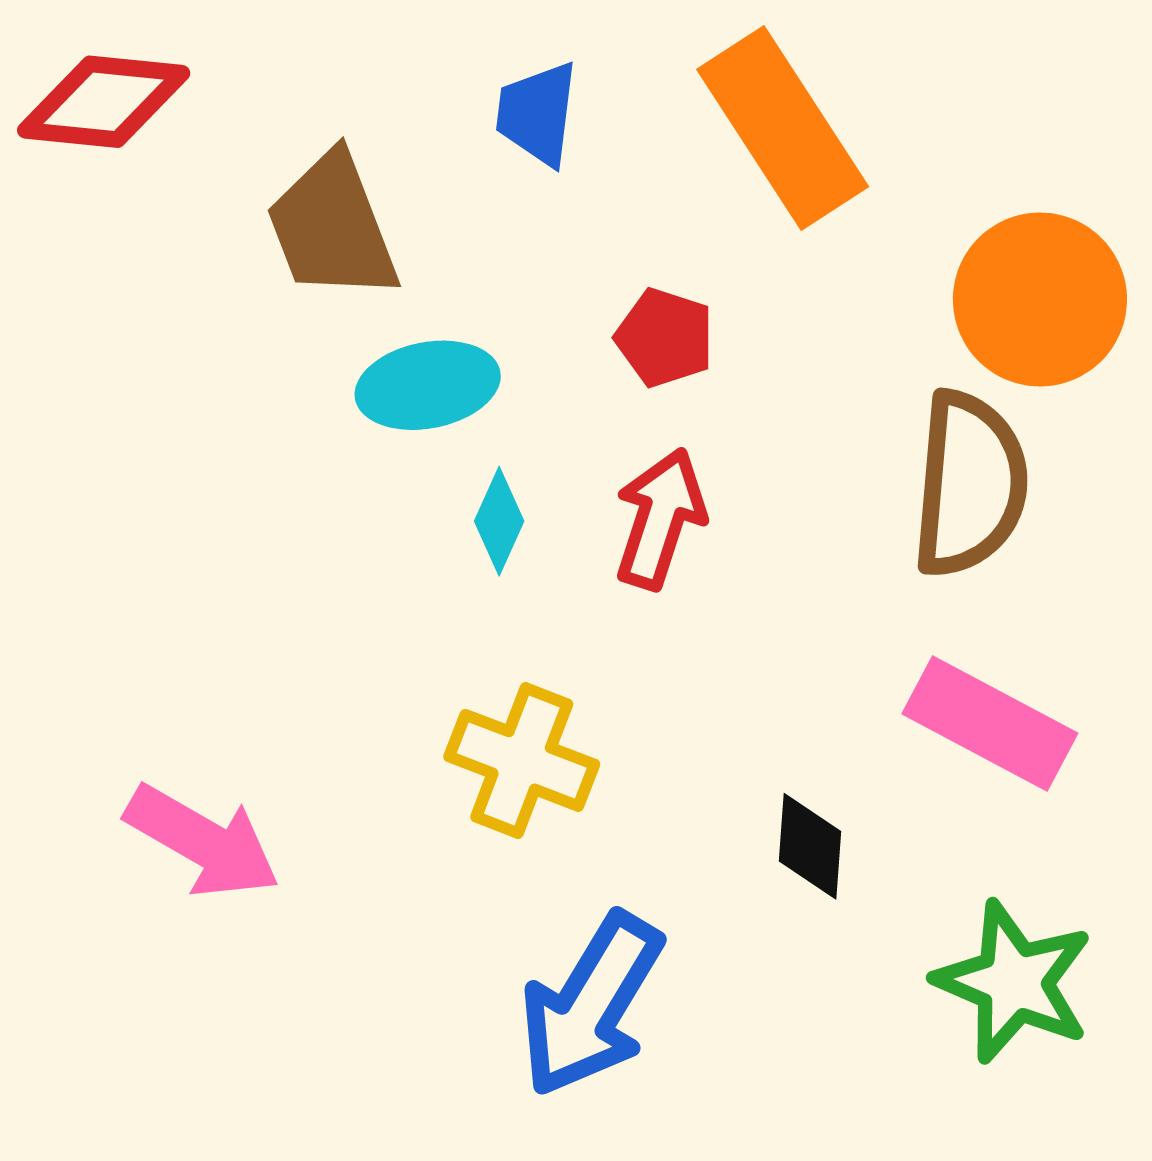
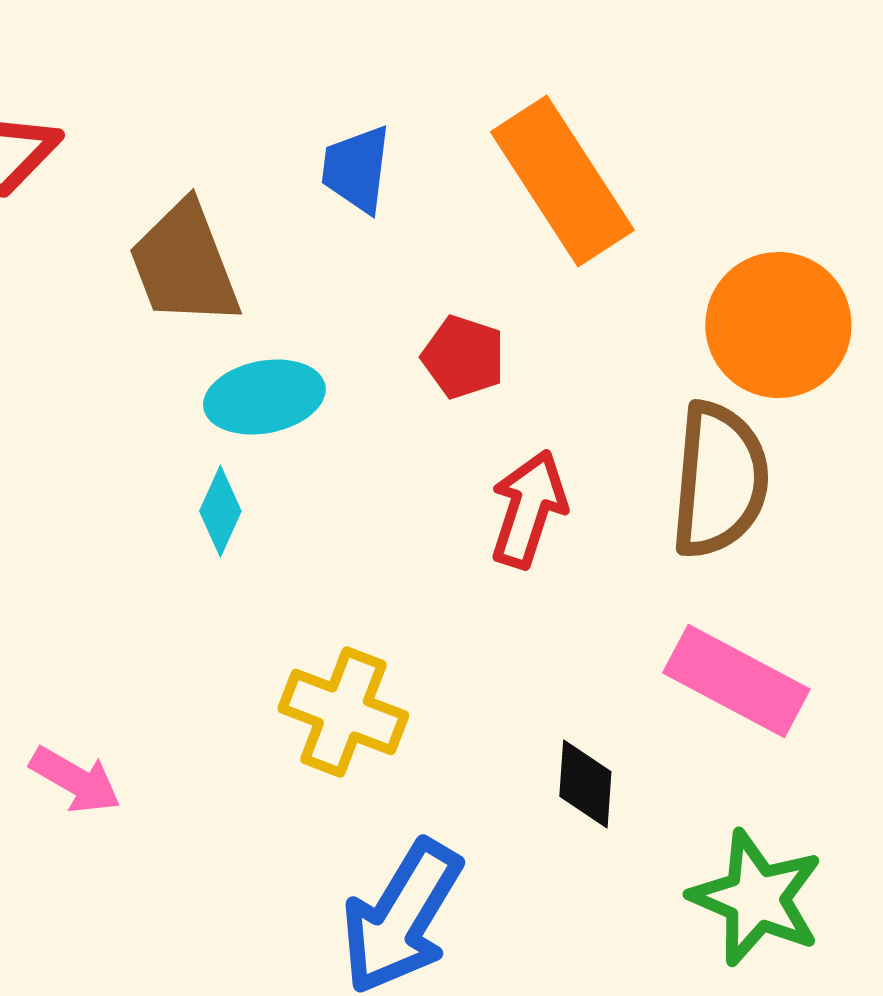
red arrow: (660, 519) -> (528, 509), moved
cyan diamond: (499, 521) -> (220, 511), moved
pink arrow: (202, 841) -> (75, 780), size x0.7

